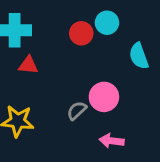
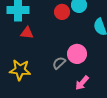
pink arrow: (112, 141) -> (82, 83), turned -56

